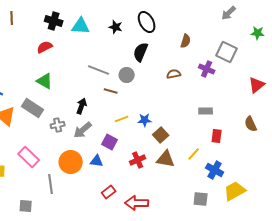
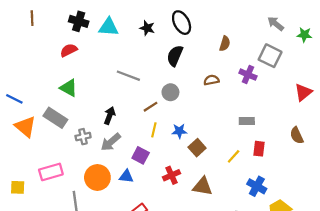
gray arrow: (229, 13) -> (276, 24), moved, turned 84
gray circle: (127, 75) -> (170, 92), moved
brown line: (111, 91) -> (151, 107), moved, turned -48
yellow line: (122, 119) -> (154, 130), turned -56
yellow line: (194, 154) -> (234, 156), moved
pink rectangle: (29, 157) -> (51, 172), turned -60
brown triangle: (166, 159) -> (203, 186), moved

